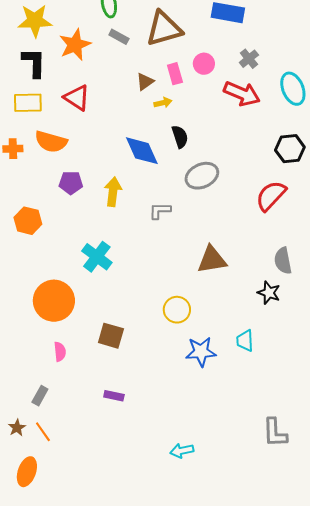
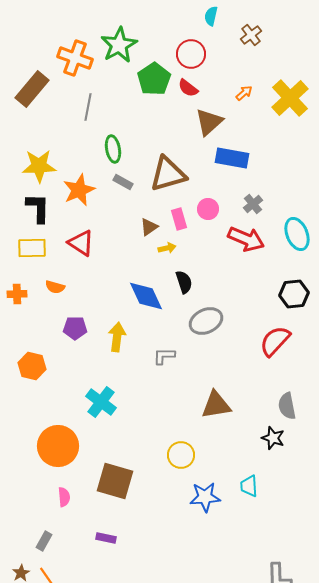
orange semicircle: (51, 142) -> (55, 287), size x0.6
brown square: (111, 336) -> (115, 481), size x1.4
purple rectangle: (114, 396) -> (106, 538), moved

